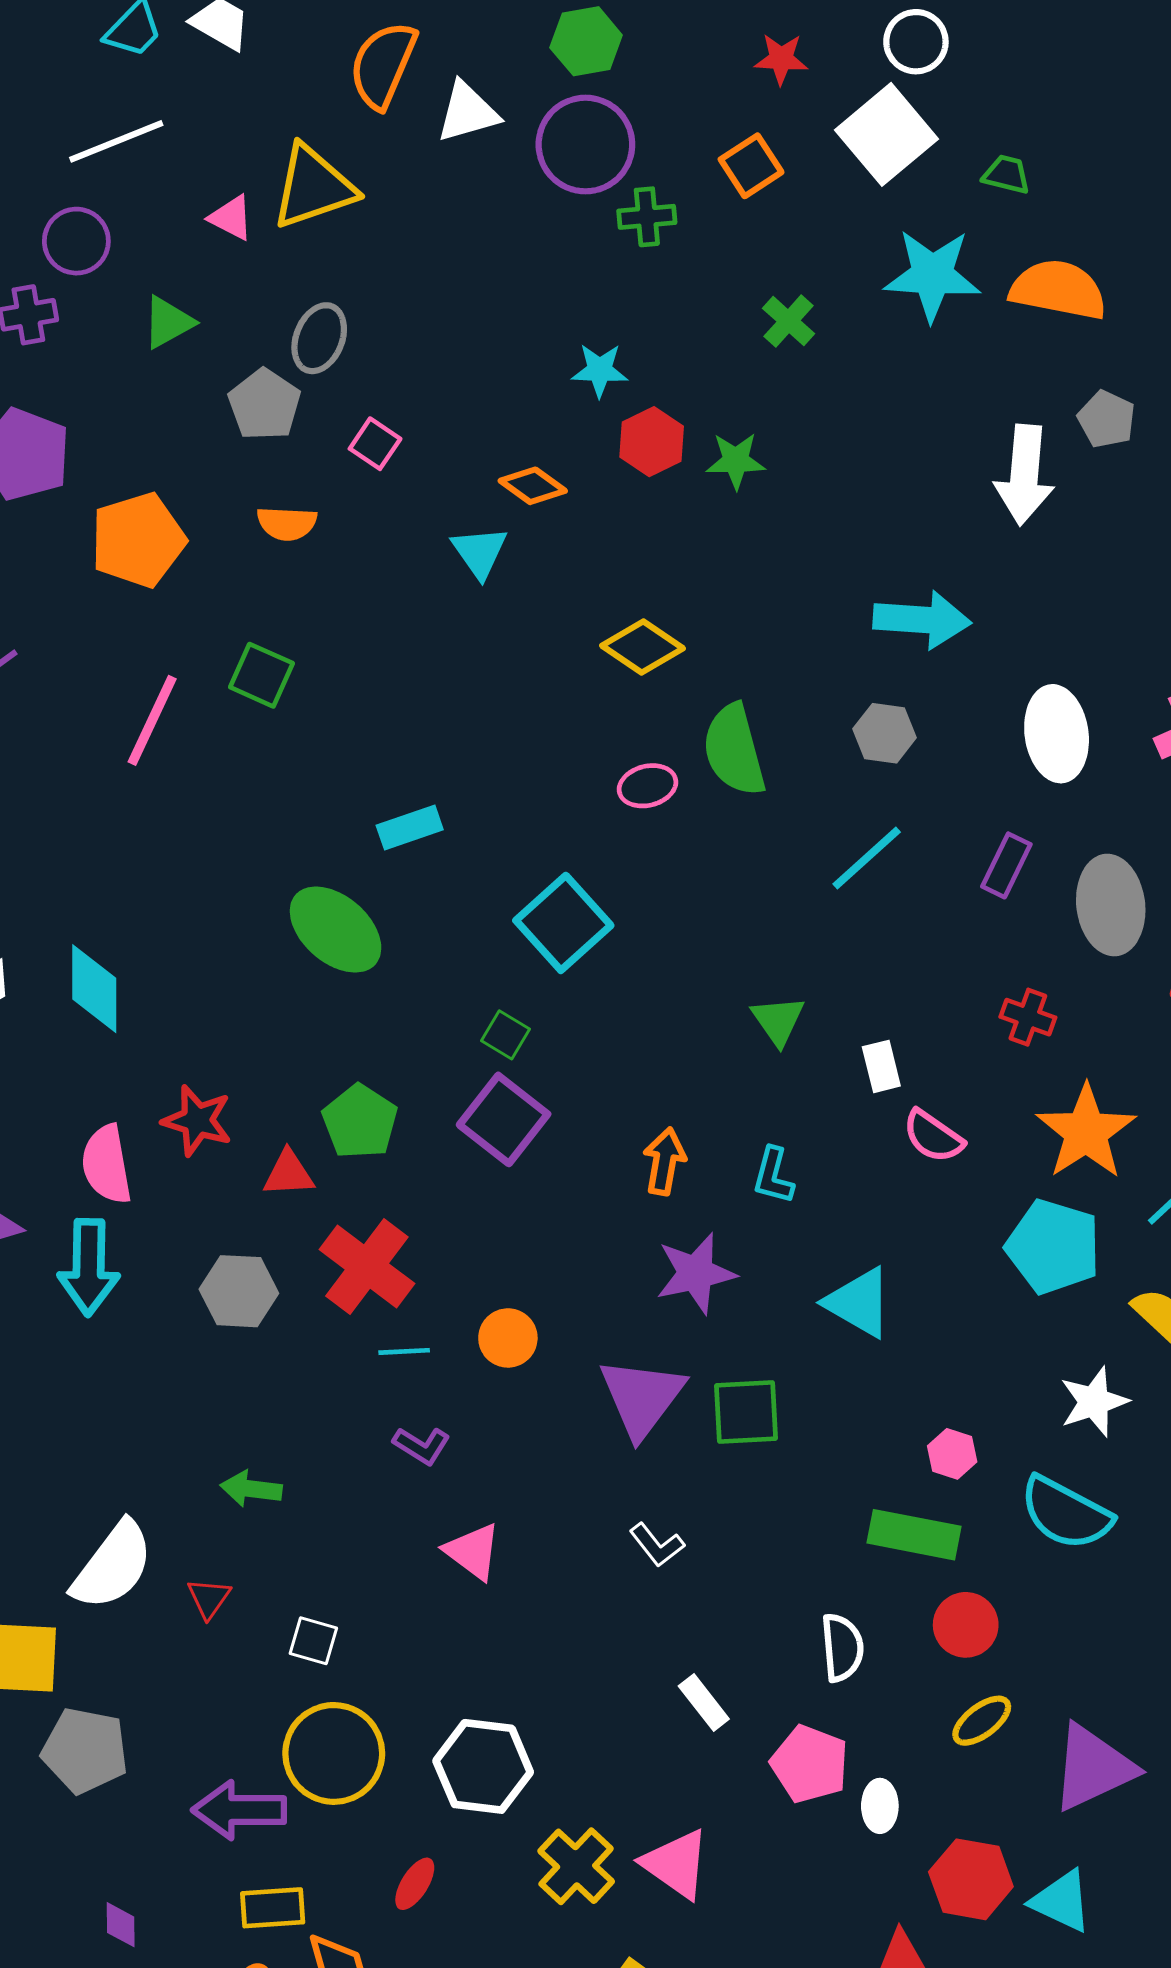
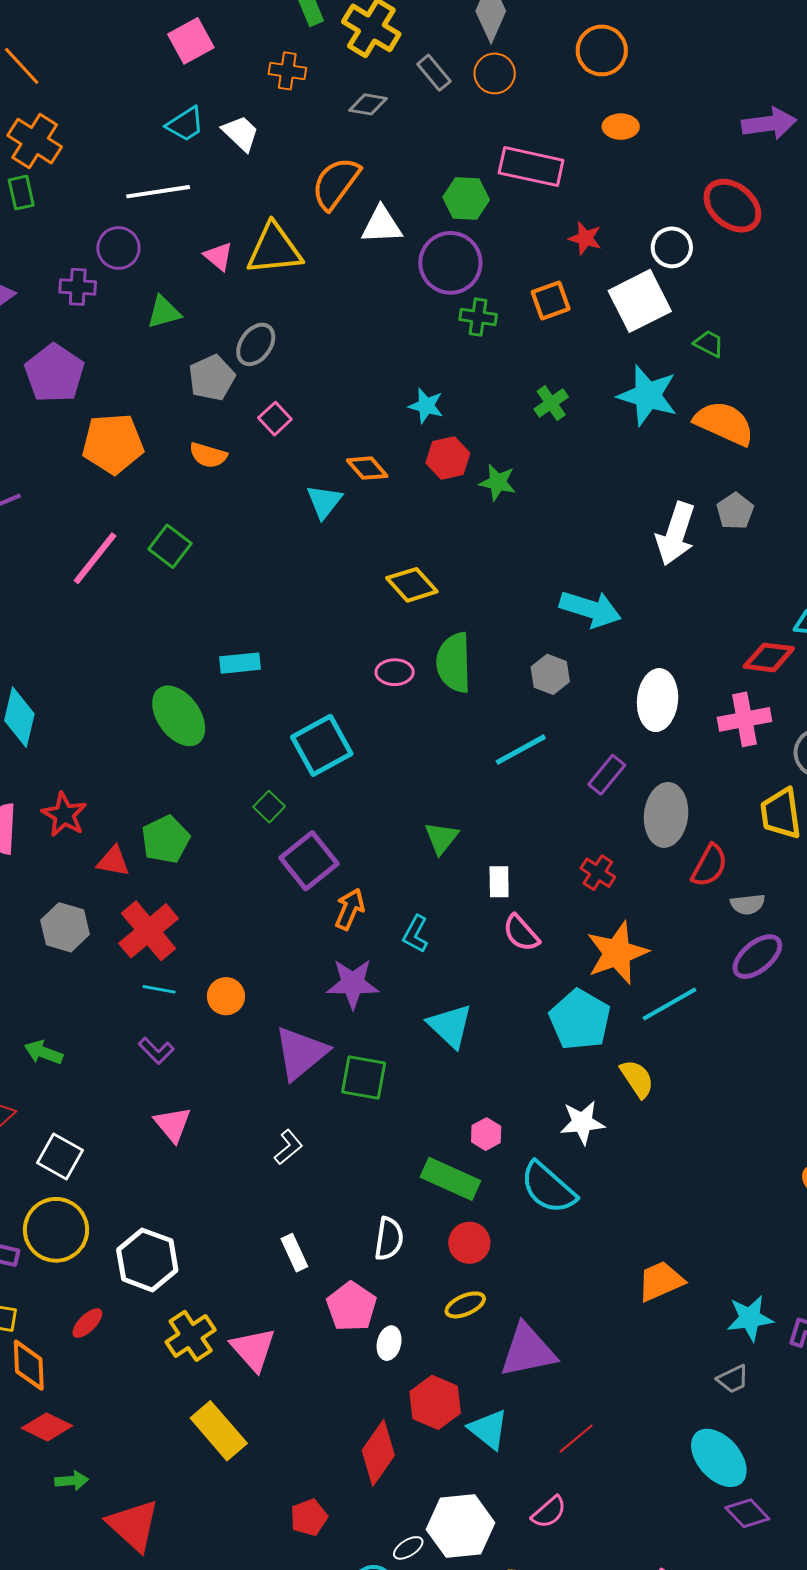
purple square: (504, 1119) -> (309, 861), moved
white L-shape: (657, 1545) -> (288, 1147), turned -105
white square: (313, 1641) -> (60, 1156), size x1.4

